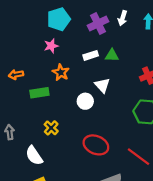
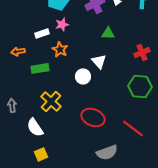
pink star: (51, 46) -> (62, 24), moved
white rectangle: (91, 55) -> (42, 33), moved
yellow cross: (51, 128) -> (51, 101), size x1.5

